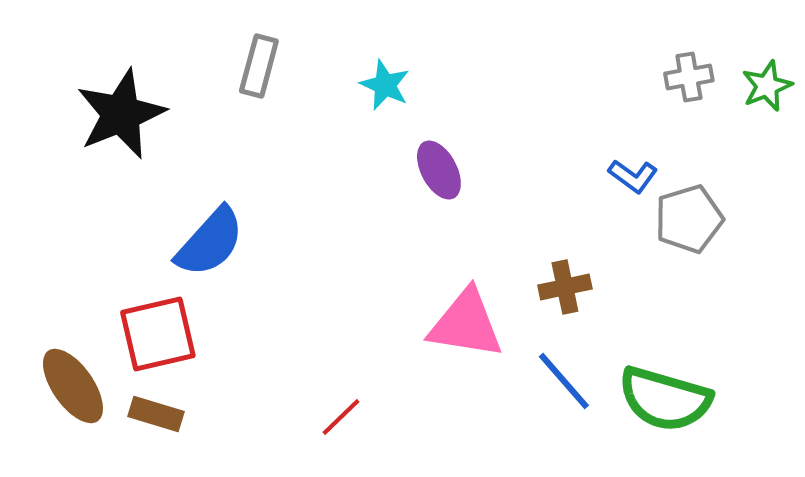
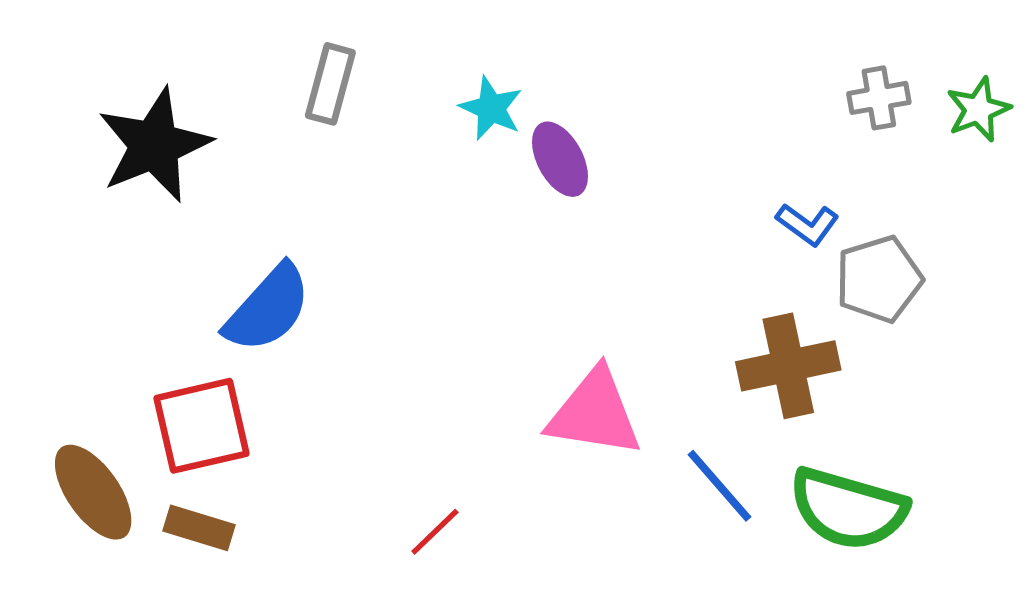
purple ellipse: (439, 170) -> (560, 159), moved
brown cross: (565, 287) -> (788, 366), moved, size x1.5

